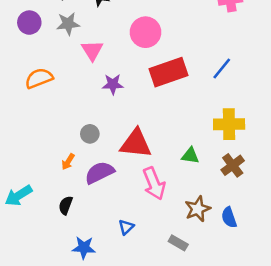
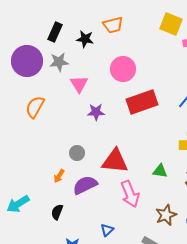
purple circle: (29, 23) -> (27, 61), size x1.6
orange semicircle: (39, 78) -> (35, 107), turned -40

